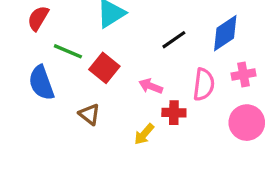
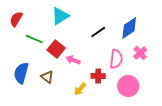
pink cross: (243, 75) -> (140, 53), turned -32
blue semicircle: (41, 83) -> (21, 73), moved, turned 35
pink arrow: (151, 86) -> (73, 60), moved
pink circle: (247, 123) -> (128, 86), moved

